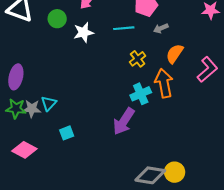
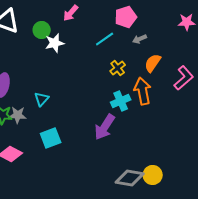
cyan line: (124, 28) -> (105, 39), turned -30
white star: (84, 32) -> (55, 43), moved
cyan triangle: (49, 103) -> (42, 99), moved
cyan square: (67, 133) -> (51, 138), size x1.5

